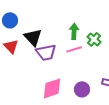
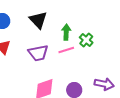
black triangle: (33, 37) -> (38, 20), moved

